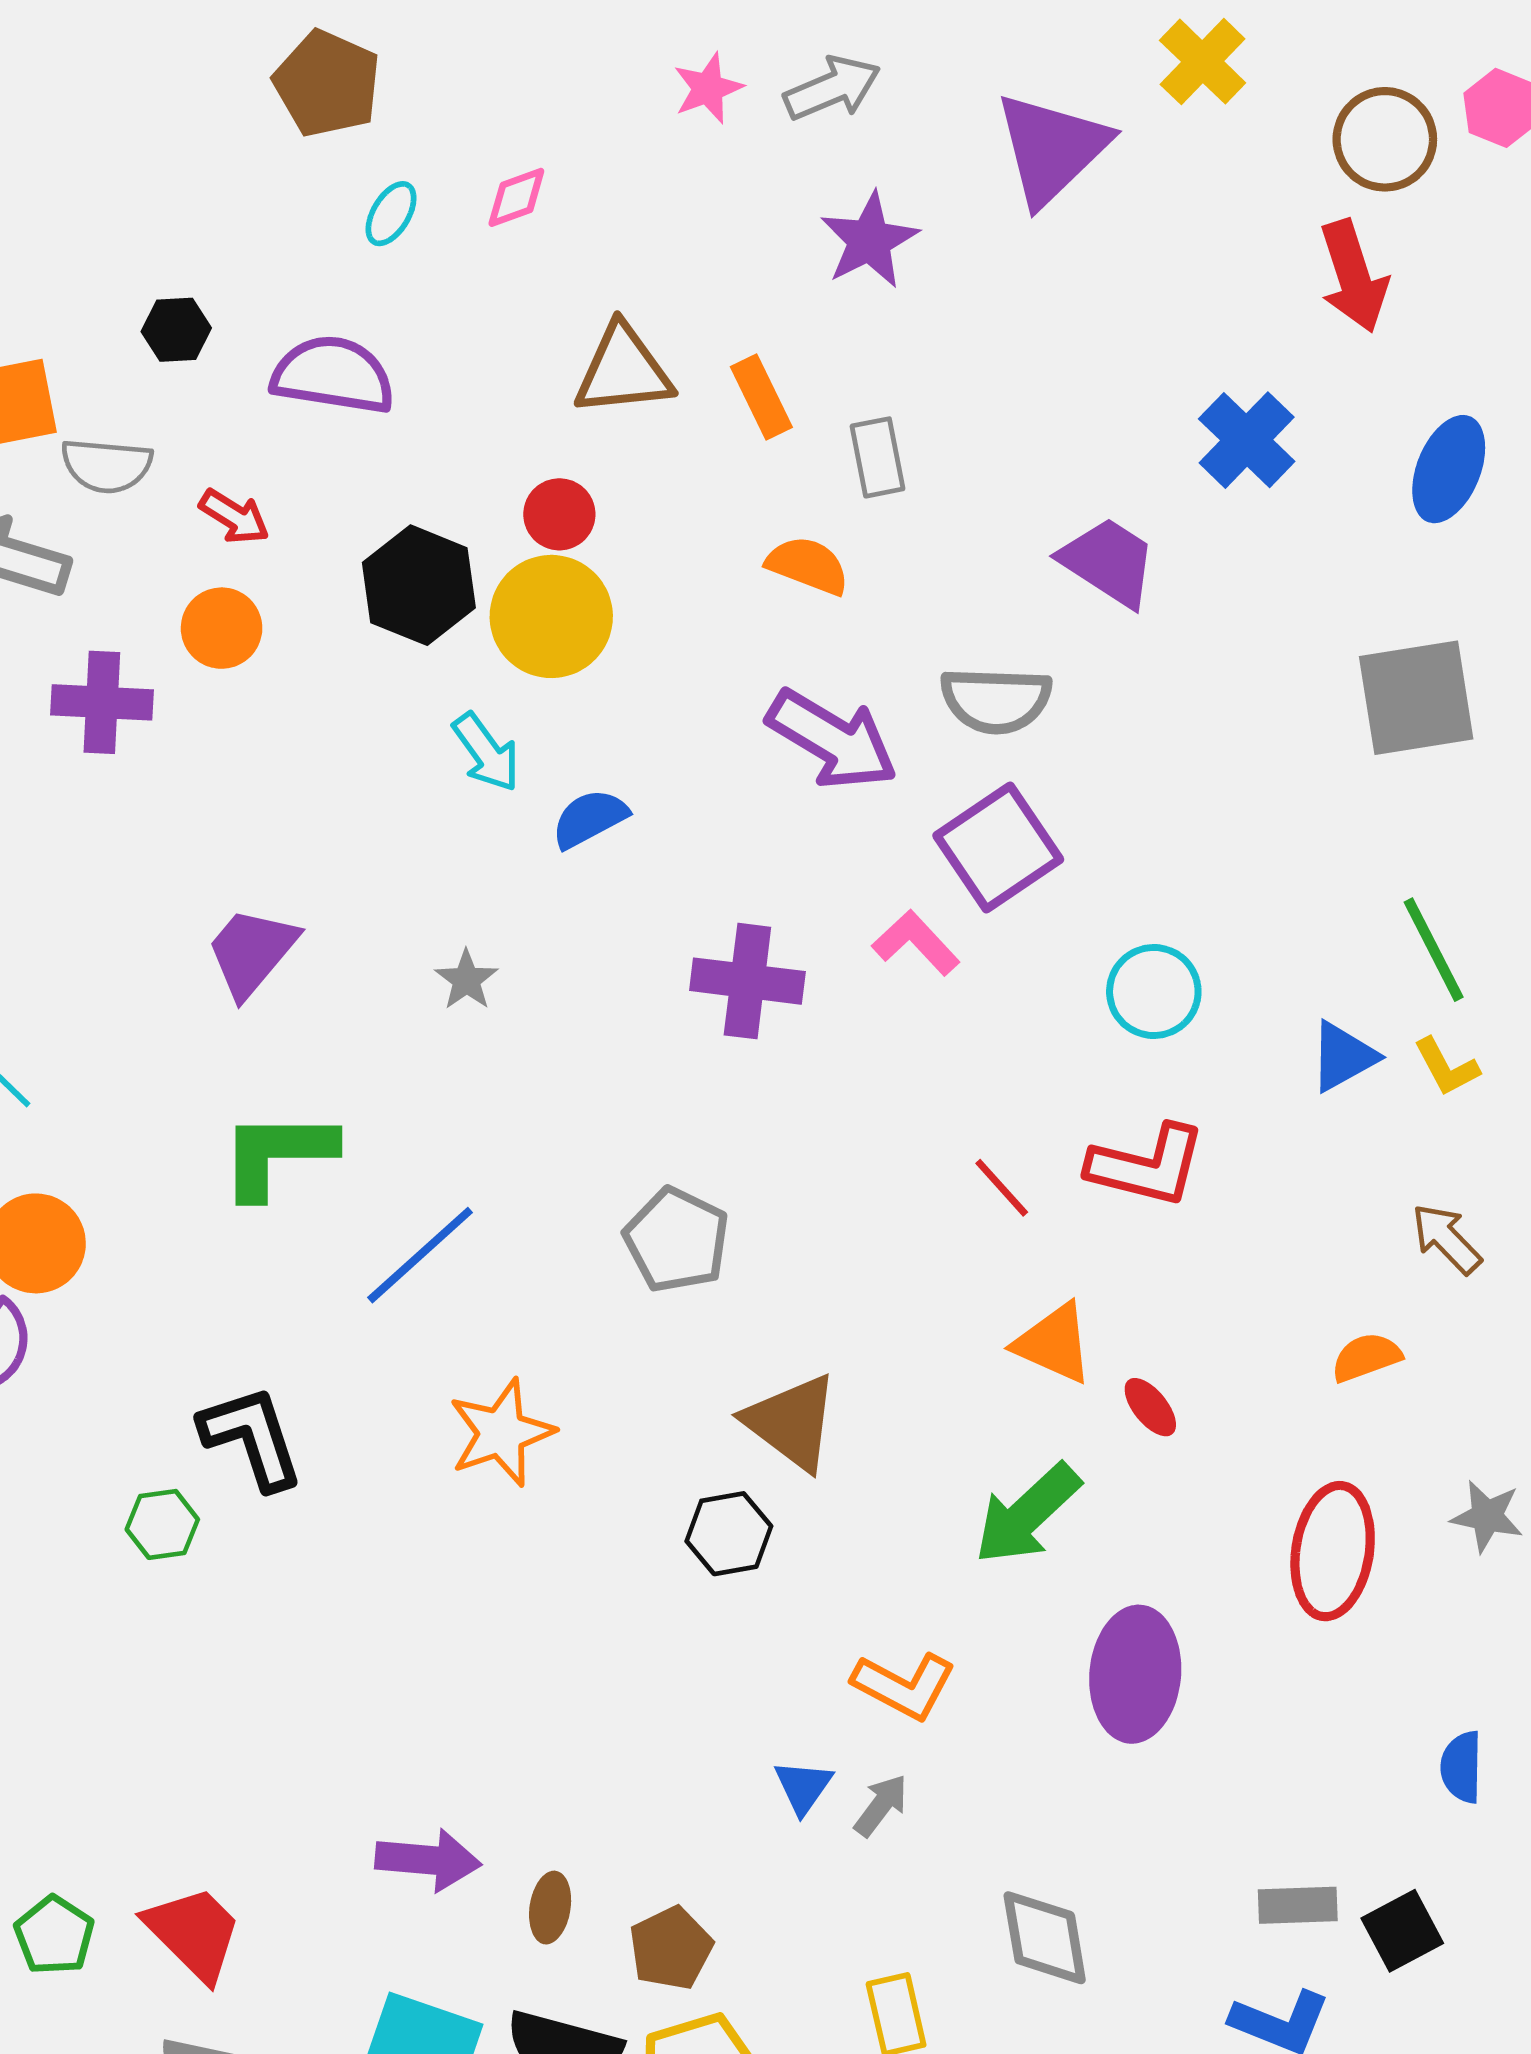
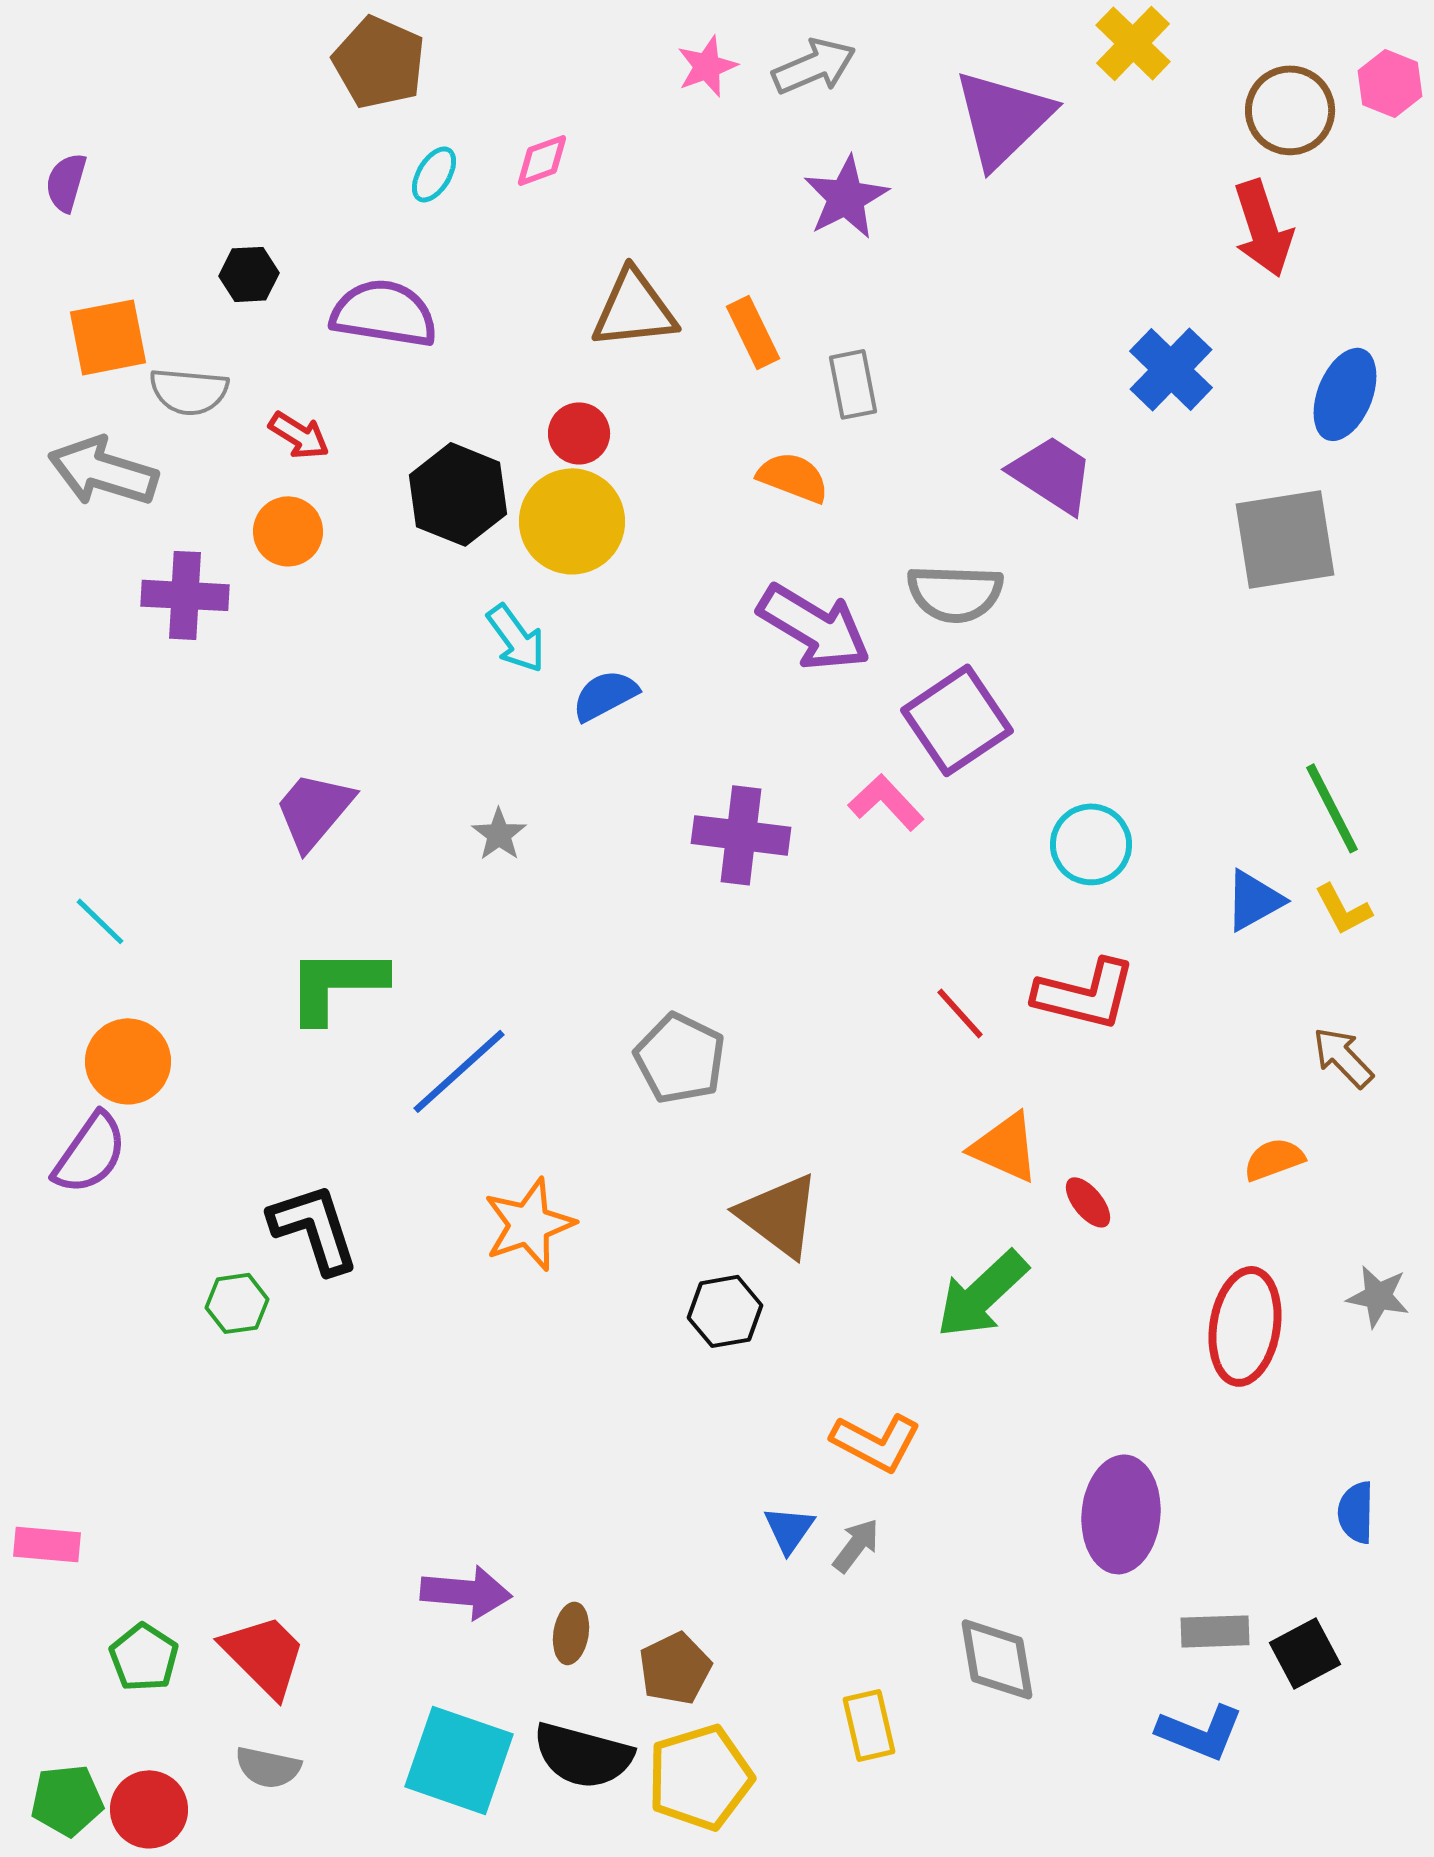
gray square: (1416, 698) -> (1285, 539), moved
purple ellipse: (1135, 1674) -> (1121, 1514), moved

